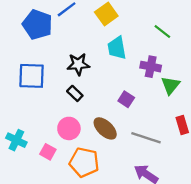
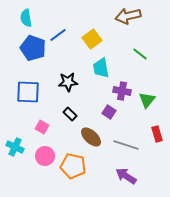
purple cross: (151, 67) -> (122, 91), moved
black rectangle: (75, 93) -> (70, 114), moved
pink circle: (69, 128) -> (45, 156), moved
pink square: (48, 152) -> (42, 127), moved

